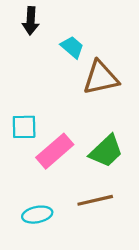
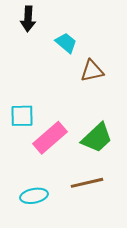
brown triangle: (101, 78) -> (92, 71), size x0.7

